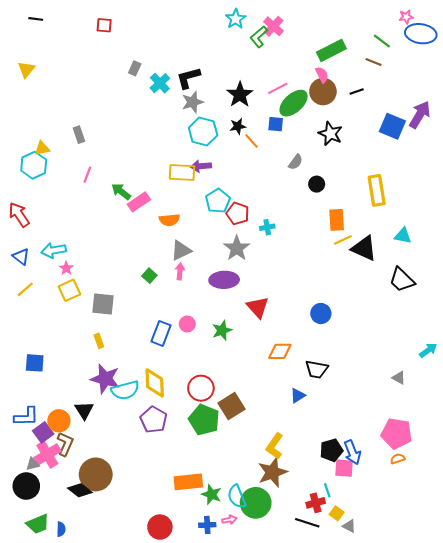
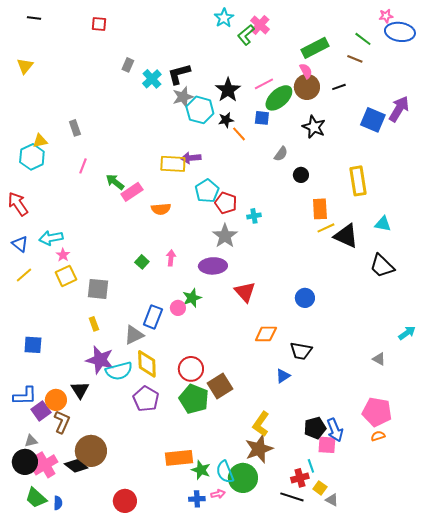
cyan hexagon: (203, 131) -> (200, 110), moved
gray triangle: (181, 250) -> (134, 335), moved
green star: (222, 330) -> (192, 298), moved
pink cross: (47, 454) -> (45, 465), moved
green trapezoid: (38, 524) -> (36, 498), turned 65
red circle: (160, 527) -> (125, 501), moved

